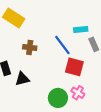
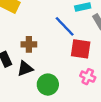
brown cross: (30, 48) -> (29, 44), moved
green circle: (58, 98) -> (48, 85), moved

